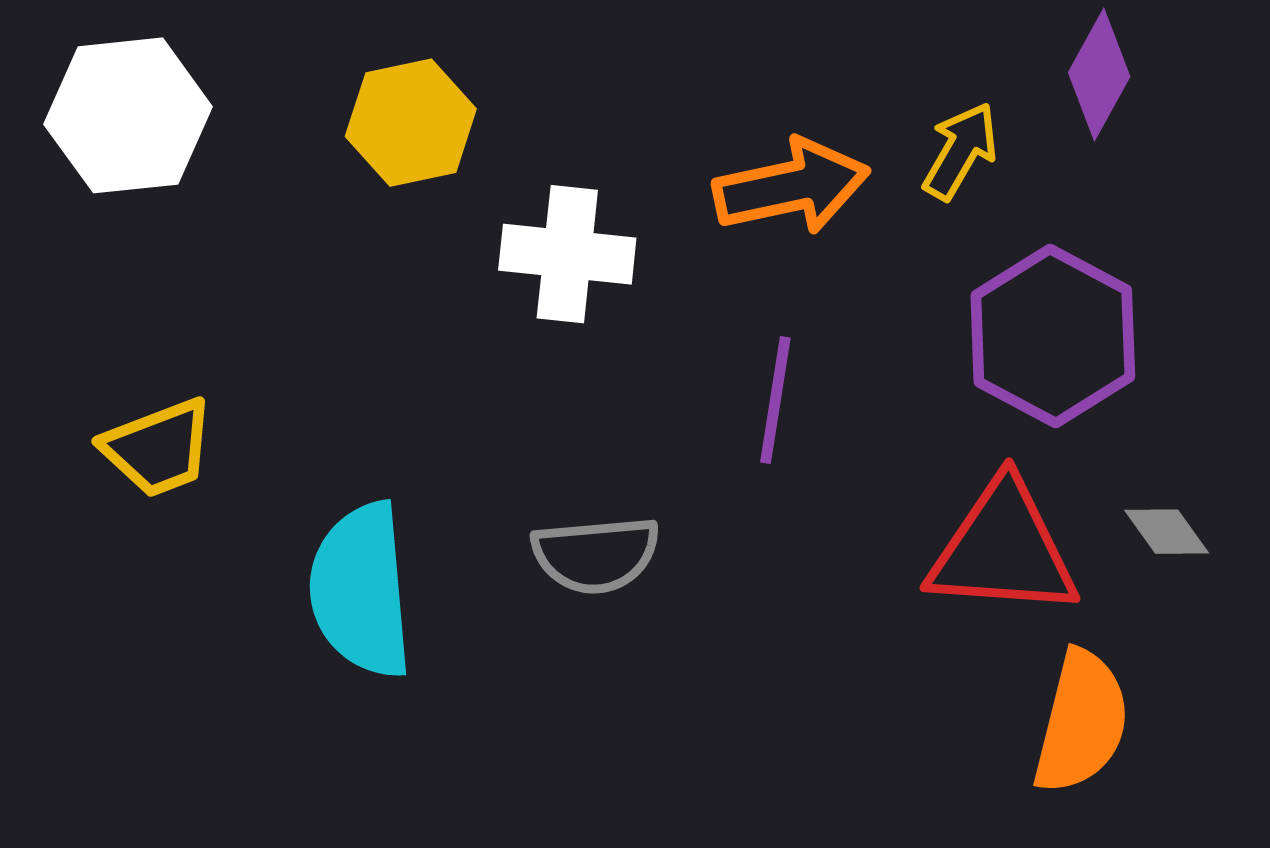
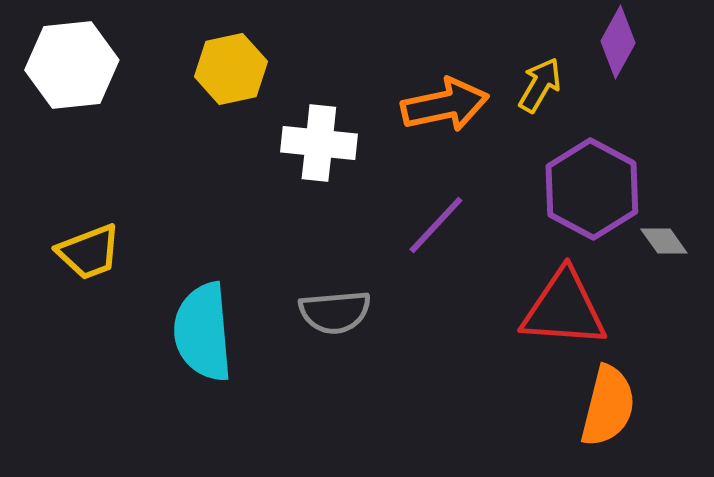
purple line: (775, 400) -> (436, 225), turned 34
gray diamond: (1167, 532) -> (664, 241), moved

